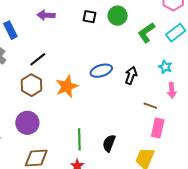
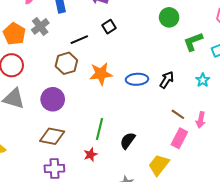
black square: (89, 17) -> (109, 27), moved, turned 32
blue ellipse: (101, 71) -> (137, 79), moved
pink arrow: (172, 90) -> (201, 120), moved

